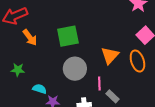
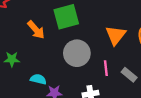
orange arrow: (30, 37) -> (36, 30), moved
gray rectangle: (113, 96) -> (129, 75), moved

